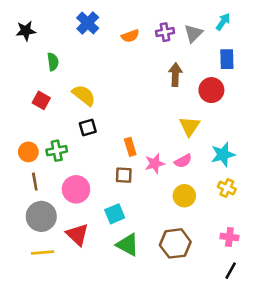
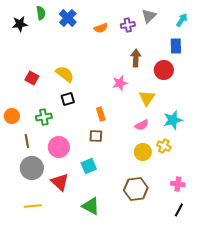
cyan arrow: (223, 22) -> (182, 20), moved
gray triangle: (193, 33) -> (149, 16), moved
green semicircle: (53, 62) -> (41, 13), moved
orange circle: (28, 152) -> (12, 116), moved
pink star: (155, 164) -> (120, 83), moved
yellow cross: (227, 188) -> (164, 146), moved
green triangle: (128, 245) -> (91, 206), moved
yellow line: (43, 252) -> (33, 206), moved

